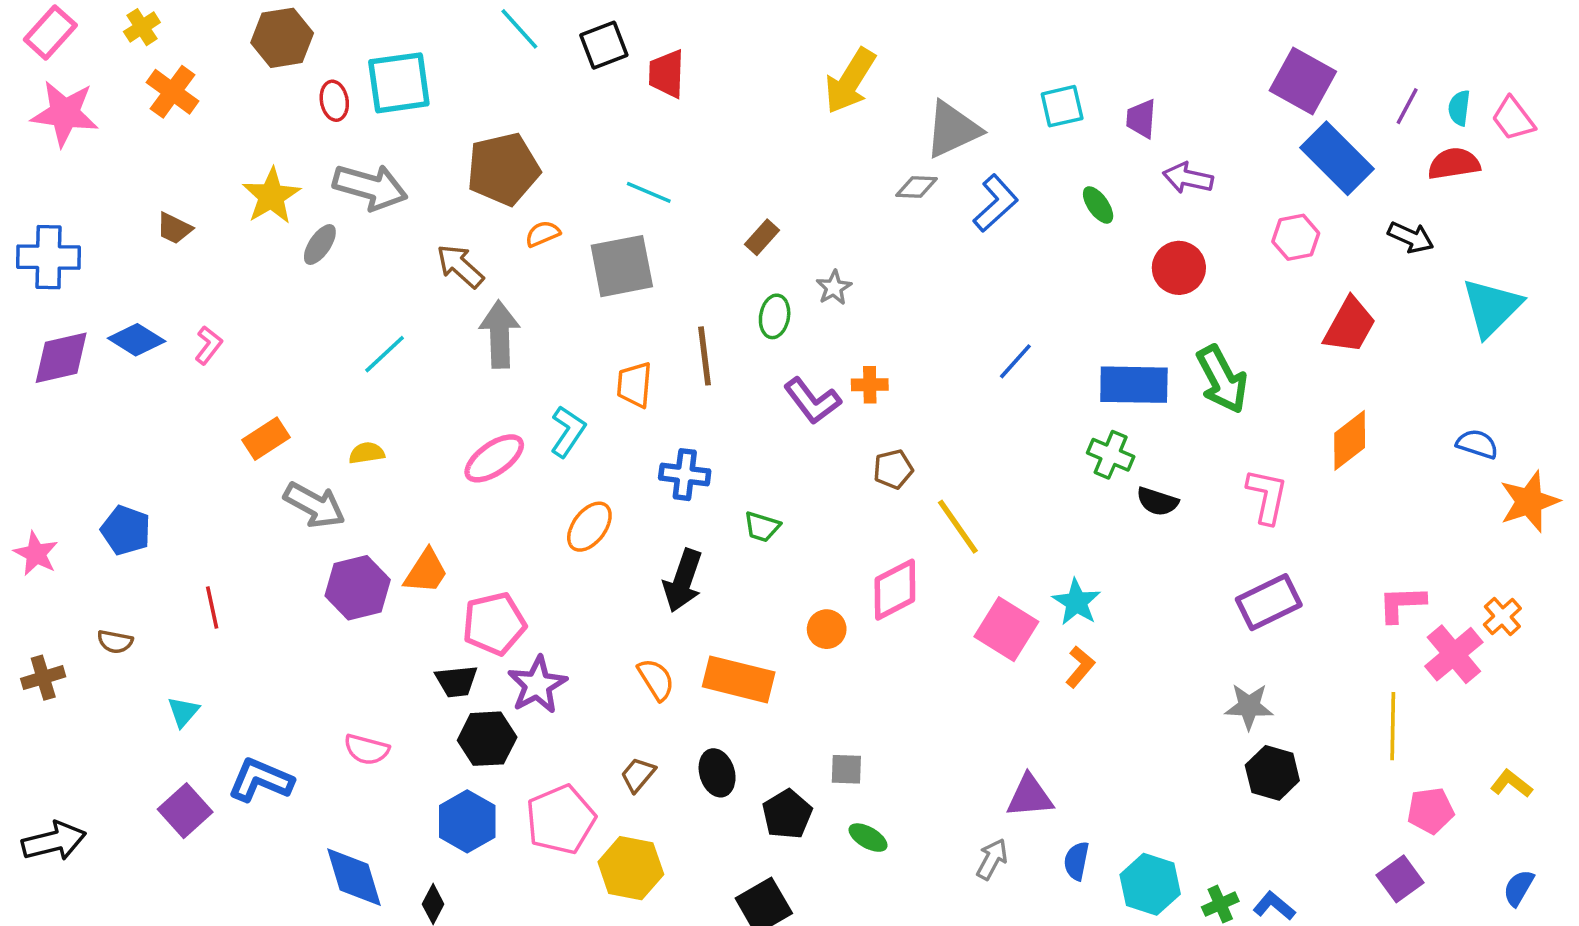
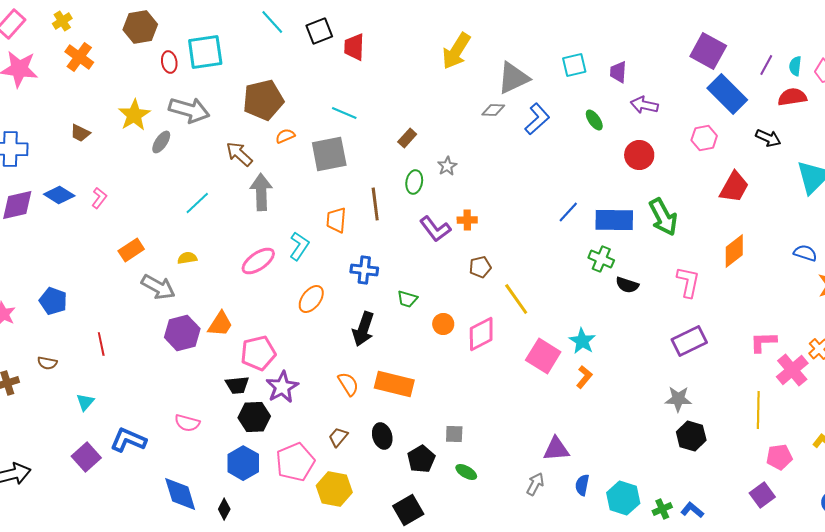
blue line: (1015, 361) -> (568, 212), moved
orange circle: (827, 629) -> (443, 324), moved

